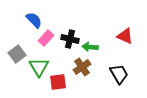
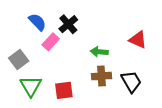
black cross: (70, 39) -> (68, 24), moved, turned 36
green triangle: (39, 67) -> (31, 86), moved
brown cross: (82, 67) -> (101, 76), moved, turned 30

